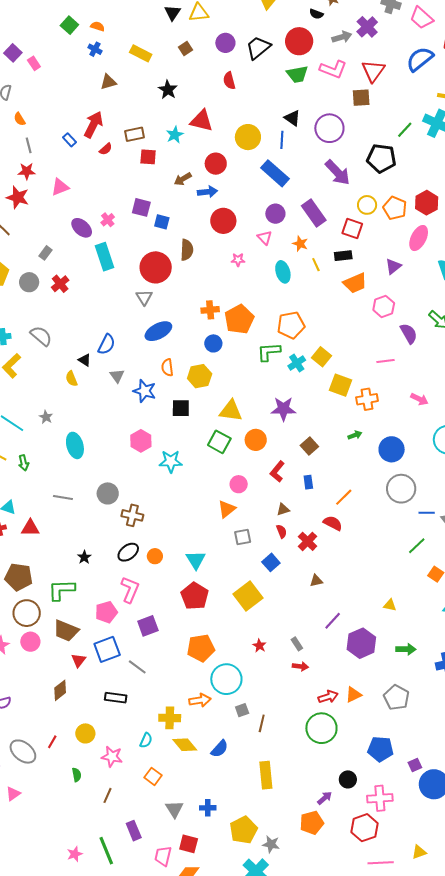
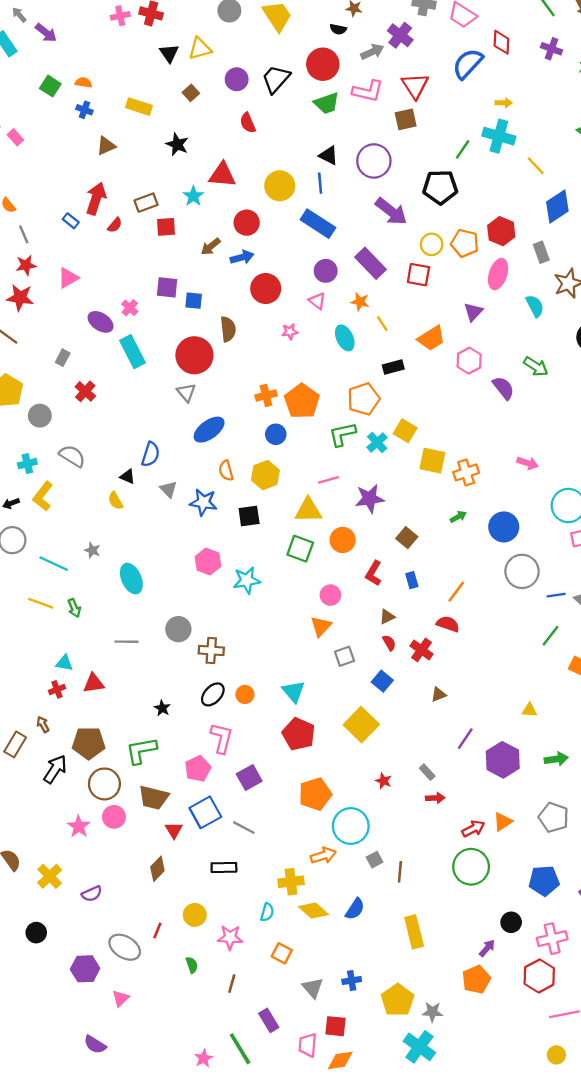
black rectangle: (343, 256) -> (393, 367), moved
gray circle: (29, 282) -> (40, 416), moved
pink line: (385, 361) -> (329, 480), moved

